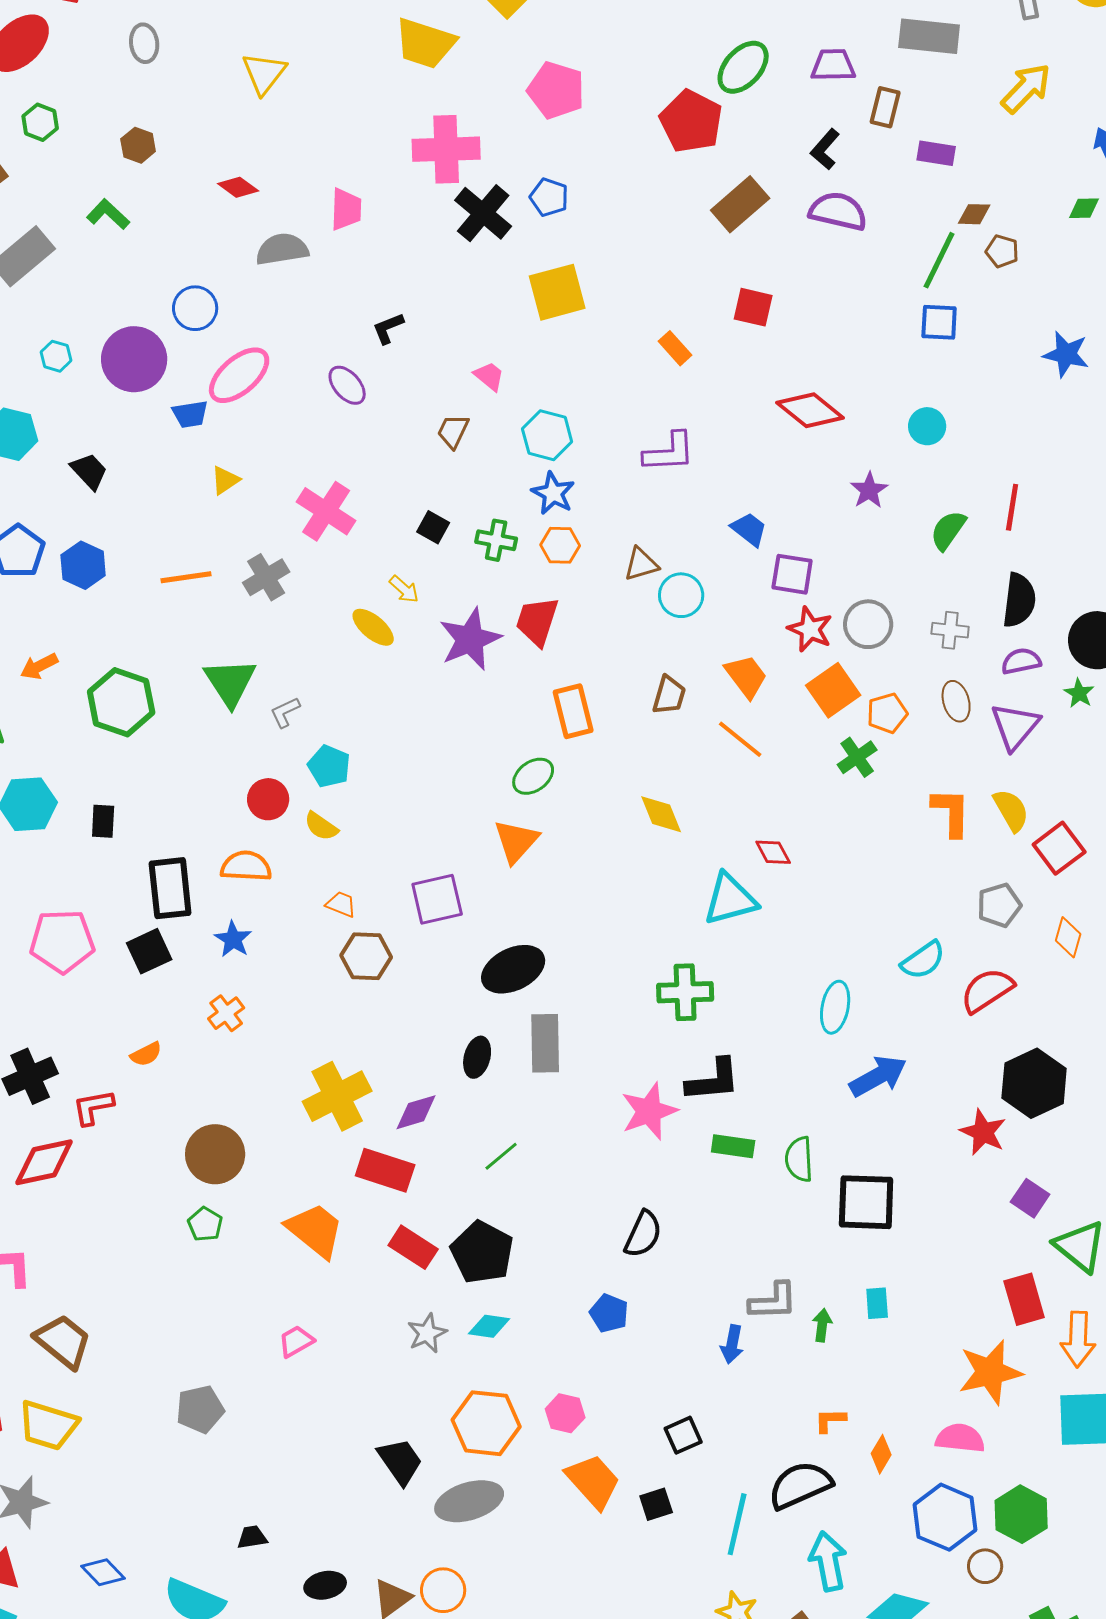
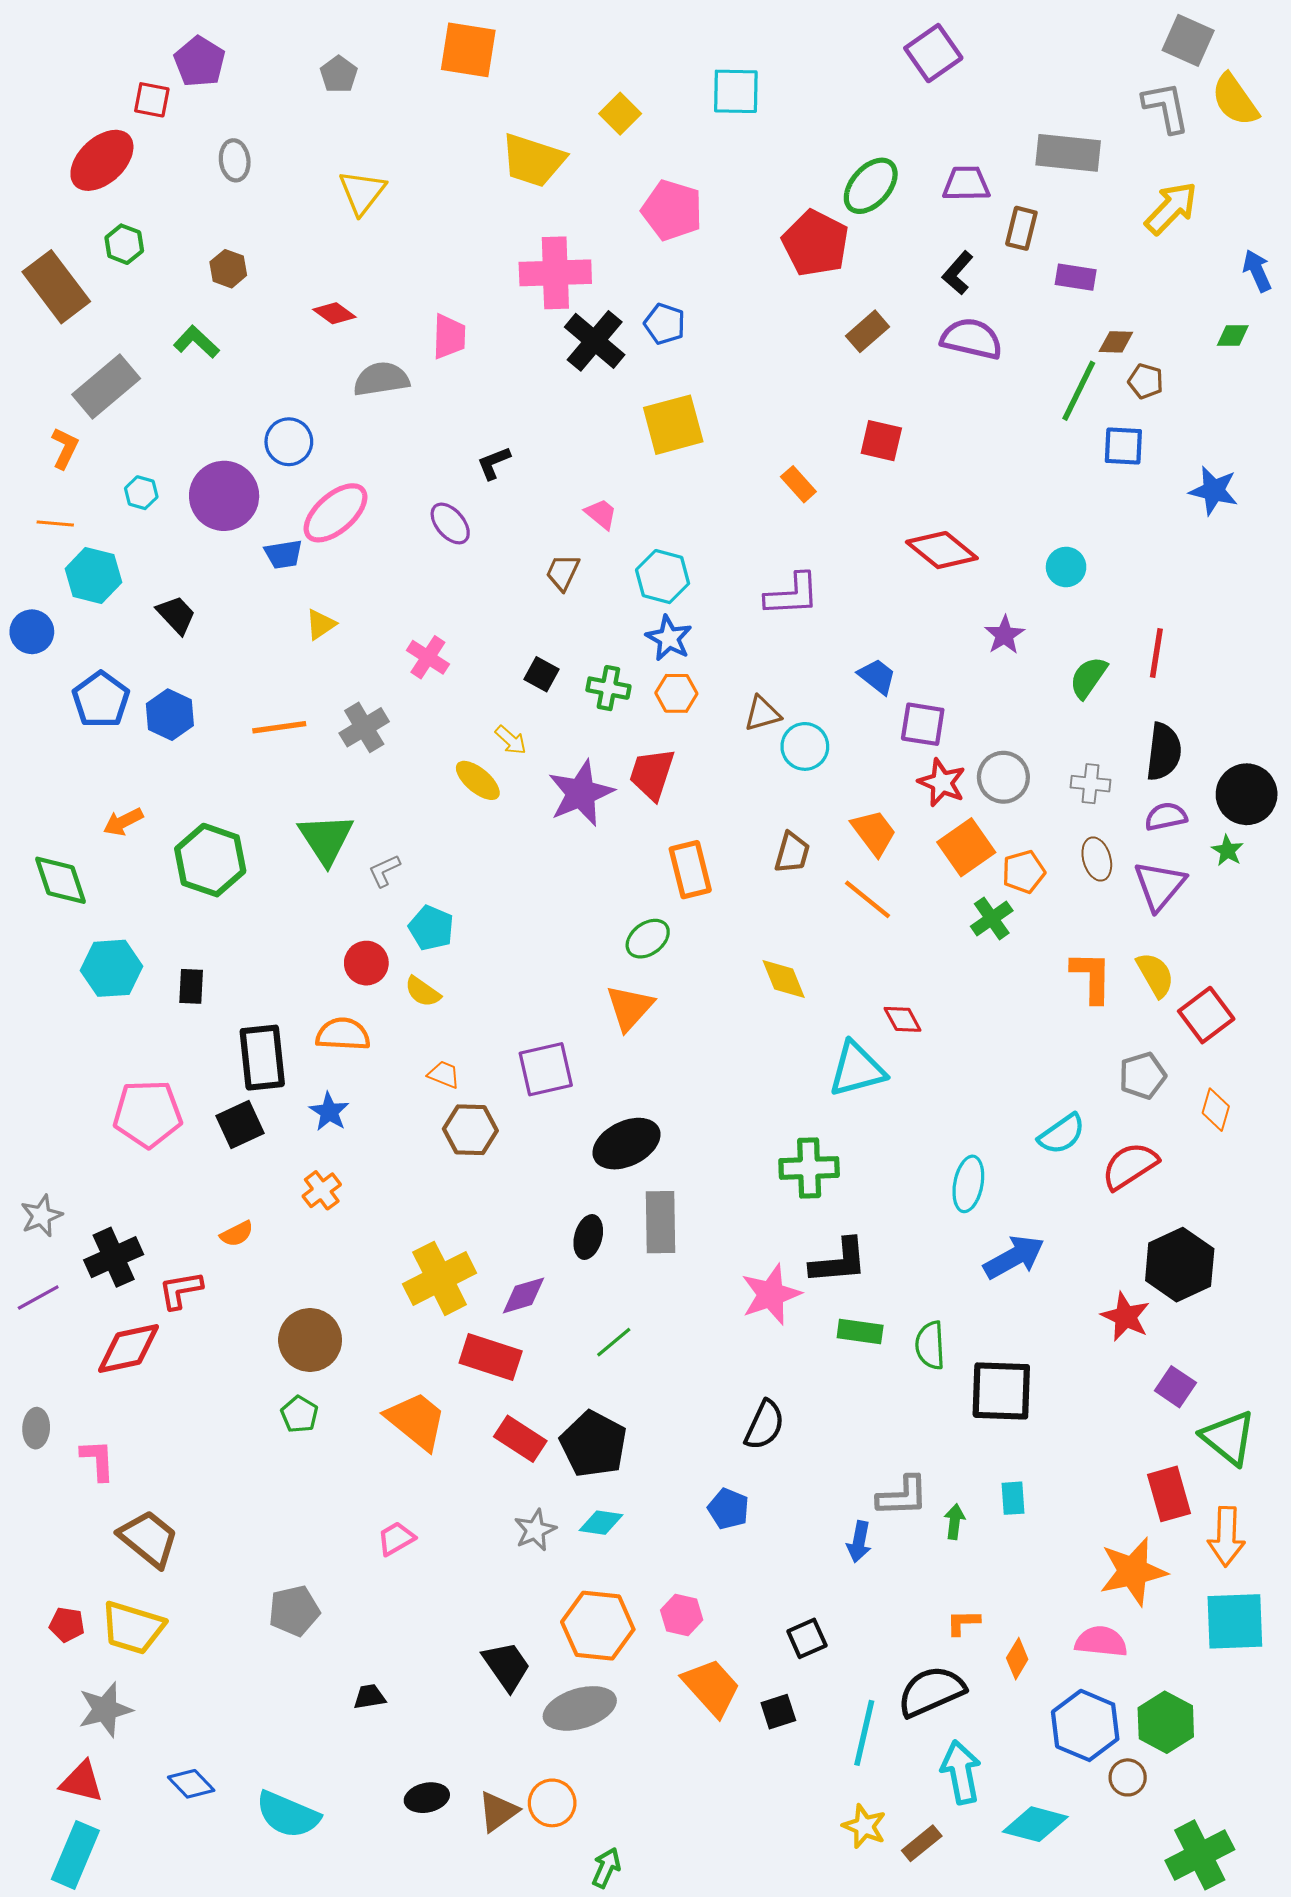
brown rectangle: (740, 204) -> (867, 331), size x0.7
blue square: (939, 322) -> (1123, 446), moved
pink cross: (326, 511) -> (428, 657), size x0.7
black trapezoid: (252, 1537) -> (370, 1697), moved

